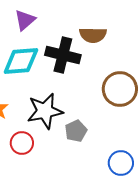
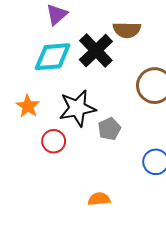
black cross: (63, 55) -> (96, 50), turned 32

